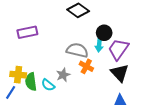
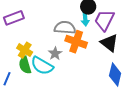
orange cross: (86, 66) -> (76, 42), size x1.5
yellow cross: (18, 75) -> (25, 50), moved, turned 35
cyan semicircle: (48, 85) -> (42, 66), size x1.6

